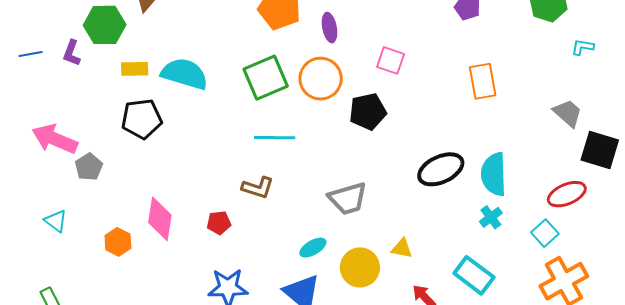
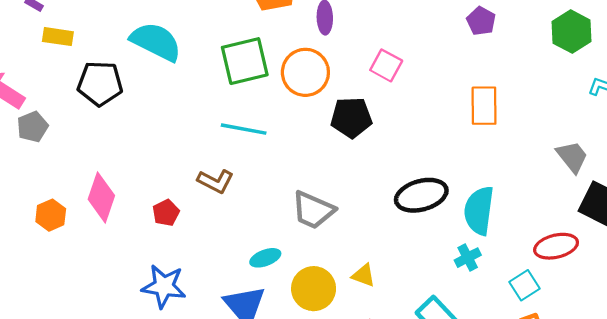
yellow rectangle: (135, 69) -> (58, 37), moved
gray trapezoid: (348, 199) -> (313, 210), turned 30
red pentagon: (219, 223) -> (166, 213), turned -30

